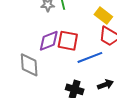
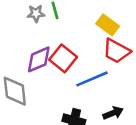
red square: (68, 41) -> (63, 58), turned 30

